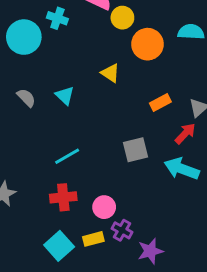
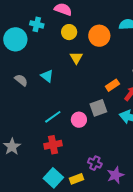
yellow circle: (122, 18) -> (69, 32), moved
yellow triangle: (110, 73) -> (76, 58), turned 32
orange rectangle: (160, 103) -> (112, 85), moved
pink circle: (104, 207) -> (79, 120), moved
yellow rectangle: (93, 239) -> (77, 179), moved

